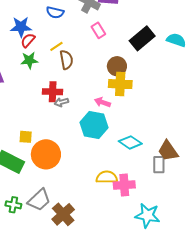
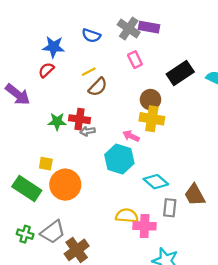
red semicircle: (28, 40) -> (46, 70), moved
green star: (29, 60) -> (57, 122), moved
brown semicircle: (66, 60) -> (98, 87), turned 48
gray rectangle: (159, 165) -> (170, 208), moved

